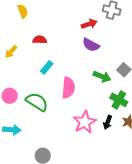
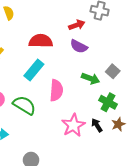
red semicircle: (40, 40) -> (41, 41), moved, size x1.6
cyan rectangle: (47, 67) -> (34, 70), size x1.5
black arrow: (108, 122) -> (97, 125), turned 128

